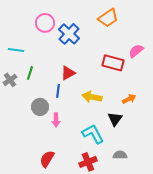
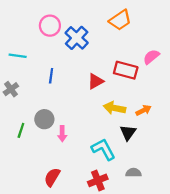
green line: (30, 73) -> (21, 130), moved
red triangle: (68, 73) -> (96, 81), moved
blue line: (58, 91) -> (51, 76), moved
yellow arrow: (92, 97) -> (115, 108), moved

